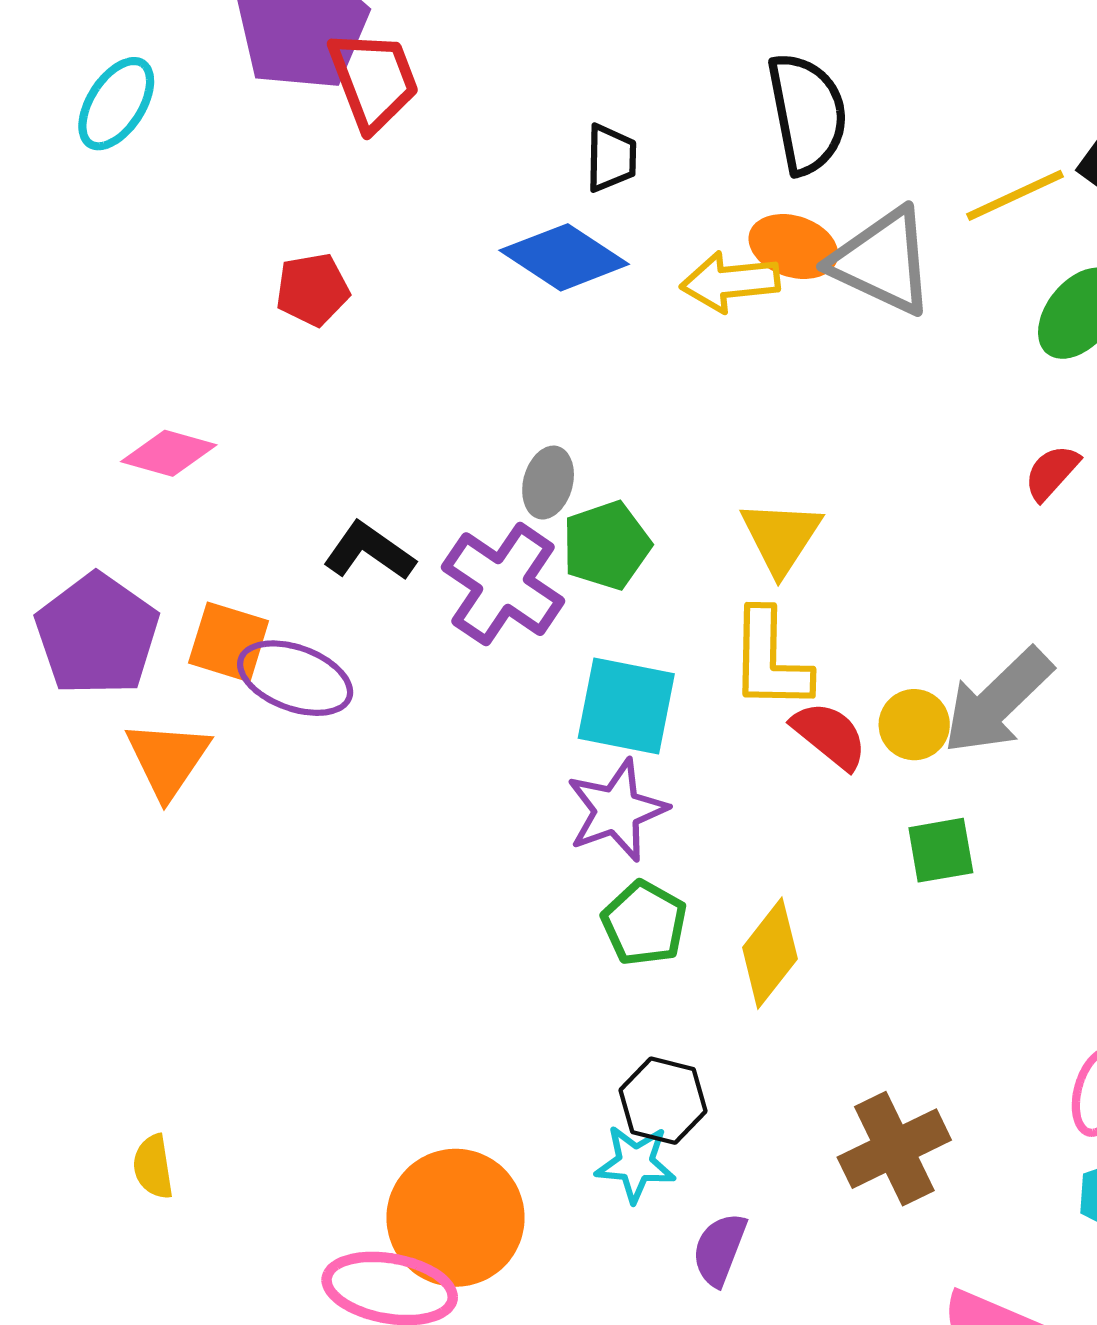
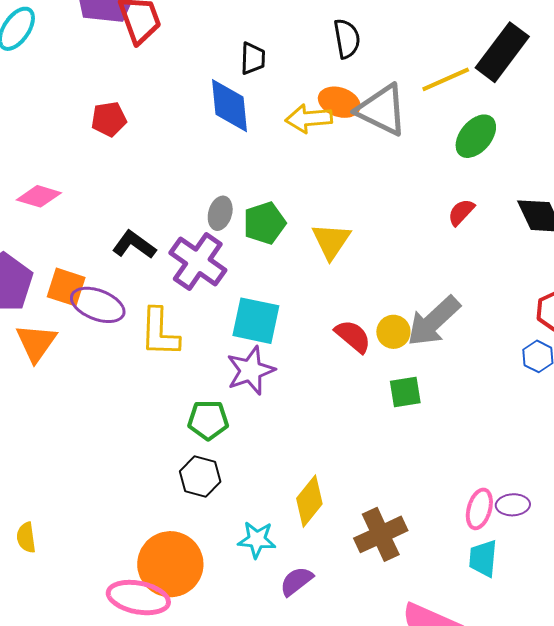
black semicircle: (807, 113) -> (347, 39), size x0.7
blue diamond: (564, 257) -> (230, 106), turned 50
green pentagon: (606, 545) -> (264, 223), moved
yellow L-shape: (770, 660) -> (160, 332), moved
green pentagon: (644, 923) -> (208, 420), moved, turned -30
yellow diamond: (770, 953) -> (309, 501), moved
black hexagon: (663, 1101) -> (200, 476), moved
purple semicircle: (719, 1249) -> (296, 581), turned 30

